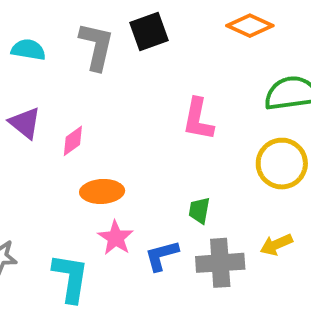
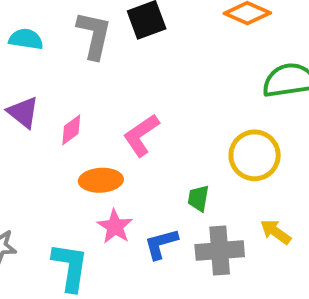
pink L-shape: (198, 119) -> (141, 135), moved, turned 45
yellow circle: (282, 164) -> (255, 155), moved
yellow arrow: (276, 245) -> (276, 232), turned 60

